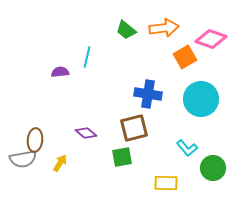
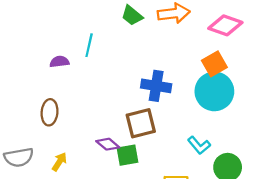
orange square: (185, 57) -> (214, 64), moved
purple diamond: (86, 133) -> (108, 144), moved
brown ellipse: (35, 140) -> (50, 112), moved

